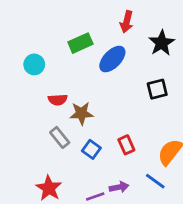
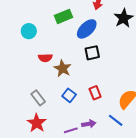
black square: (157, 89) -> (92, 53), moved
brown star: (81, 113) -> (63, 68), turned 30
gray rectangle: (60, 137) -> (38, 98), moved

